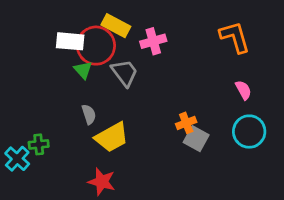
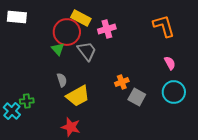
white rectangle: (70, 41) -> (17, 17), moved
orange cross: (186, 123) -> (122, 82), moved

